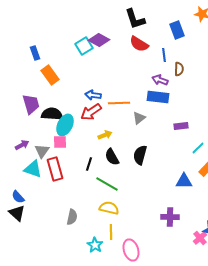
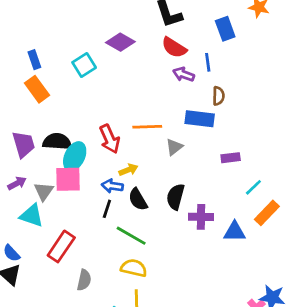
cyan square: (84, 46) -> (84, 65), moved
brown semicircle: (179, 69) -> (218, 96), moved
orange rectangle: (50, 75) -> (37, 89), moved
purple arrow: (160, 80) -> (184, 74), moved
blue arrow: (93, 95) -> (112, 186), moved
purple trapezoid: (31, 104) -> (24, 144), moved
red arrow: (91, 112) -> (110, 139), turned -80
pink square: (60, 142) -> (68, 179), size x1.5
red rectangle: (55, 169) -> (61, 246), moved, turned 50
purple cross: (170, 217) -> (201, 217), moved

